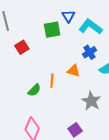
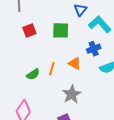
green square: (52, 30) -> (61, 30), moved
gray star: (91, 101) -> (72, 94), moved

